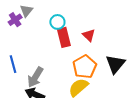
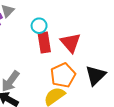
red triangle: (89, 35) -> (71, 43), size x1.5

